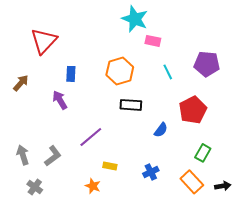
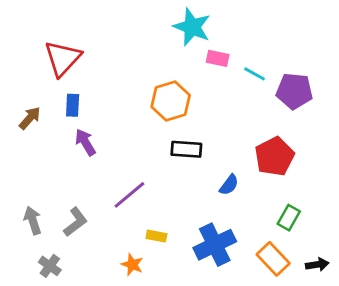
cyan line: (168, 72) -> (255, 74), moved, turned -35
blue rectangle: (71, 74) -> (73, 105), moved
blue cross: (151, 172) -> (215, 245), size x1.8

